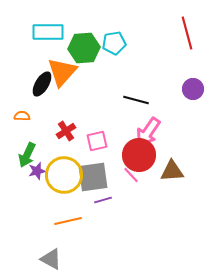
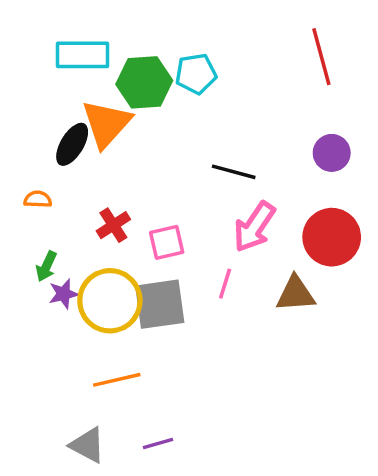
green arrow: (27, 155) -> (46, 266), size x0.7
red circle: (139, 155) -> (332, 237), moved
pink line: (131, 175) -> (225, 284), moved, turned 60
purple line: (103, 200) -> (158, 443), moved

